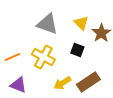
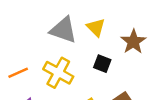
yellow triangle: (81, 23) -> (96, 27), moved

